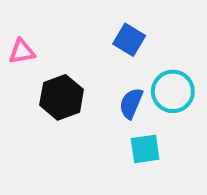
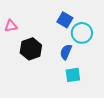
cyan circle: (173, 91) -> (82, 33), moved

